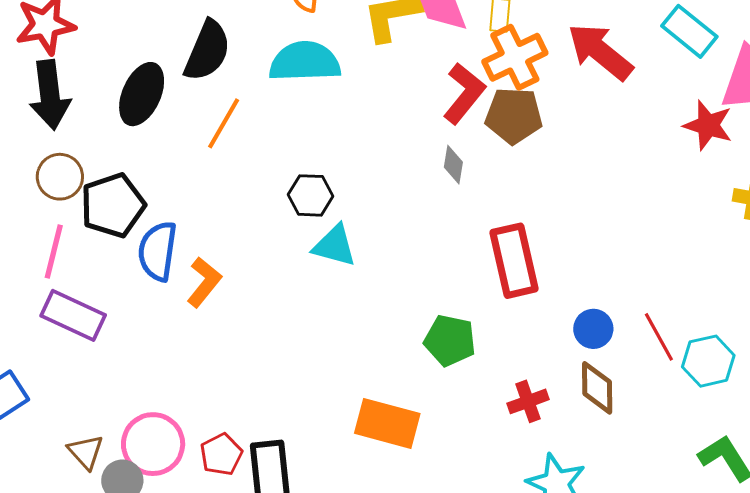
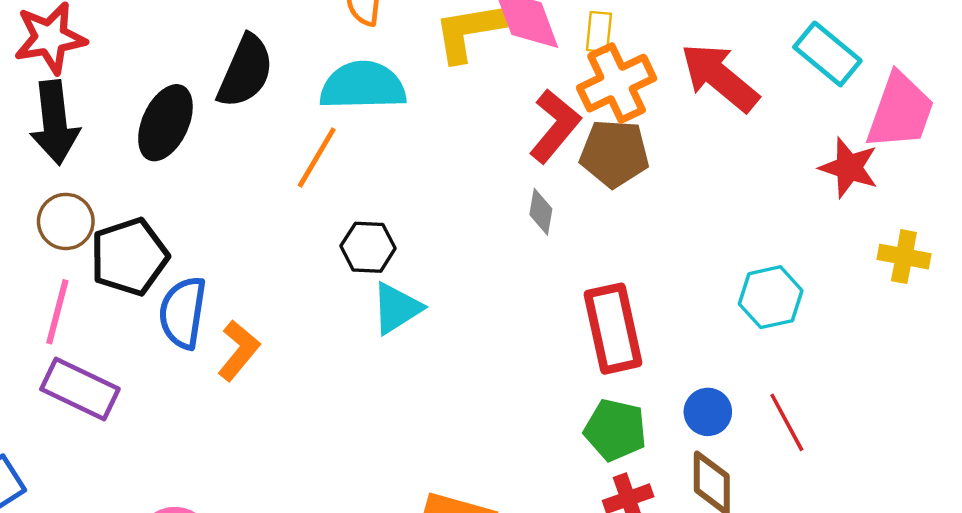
orange line: (224, 123) -> (317, 158), moved
cyan triangle: (335, 246) -> (396, 308), turned -48
green pentagon: (450, 340) -> (615, 430), moved
cyan hexagon: (708, 361) -> (771, 297), moved

